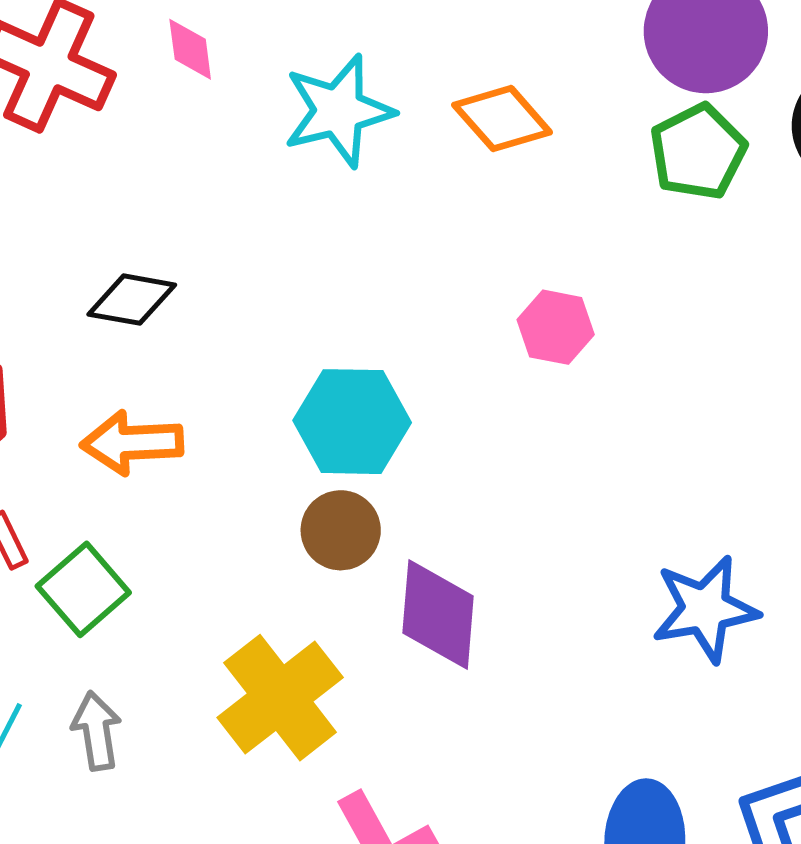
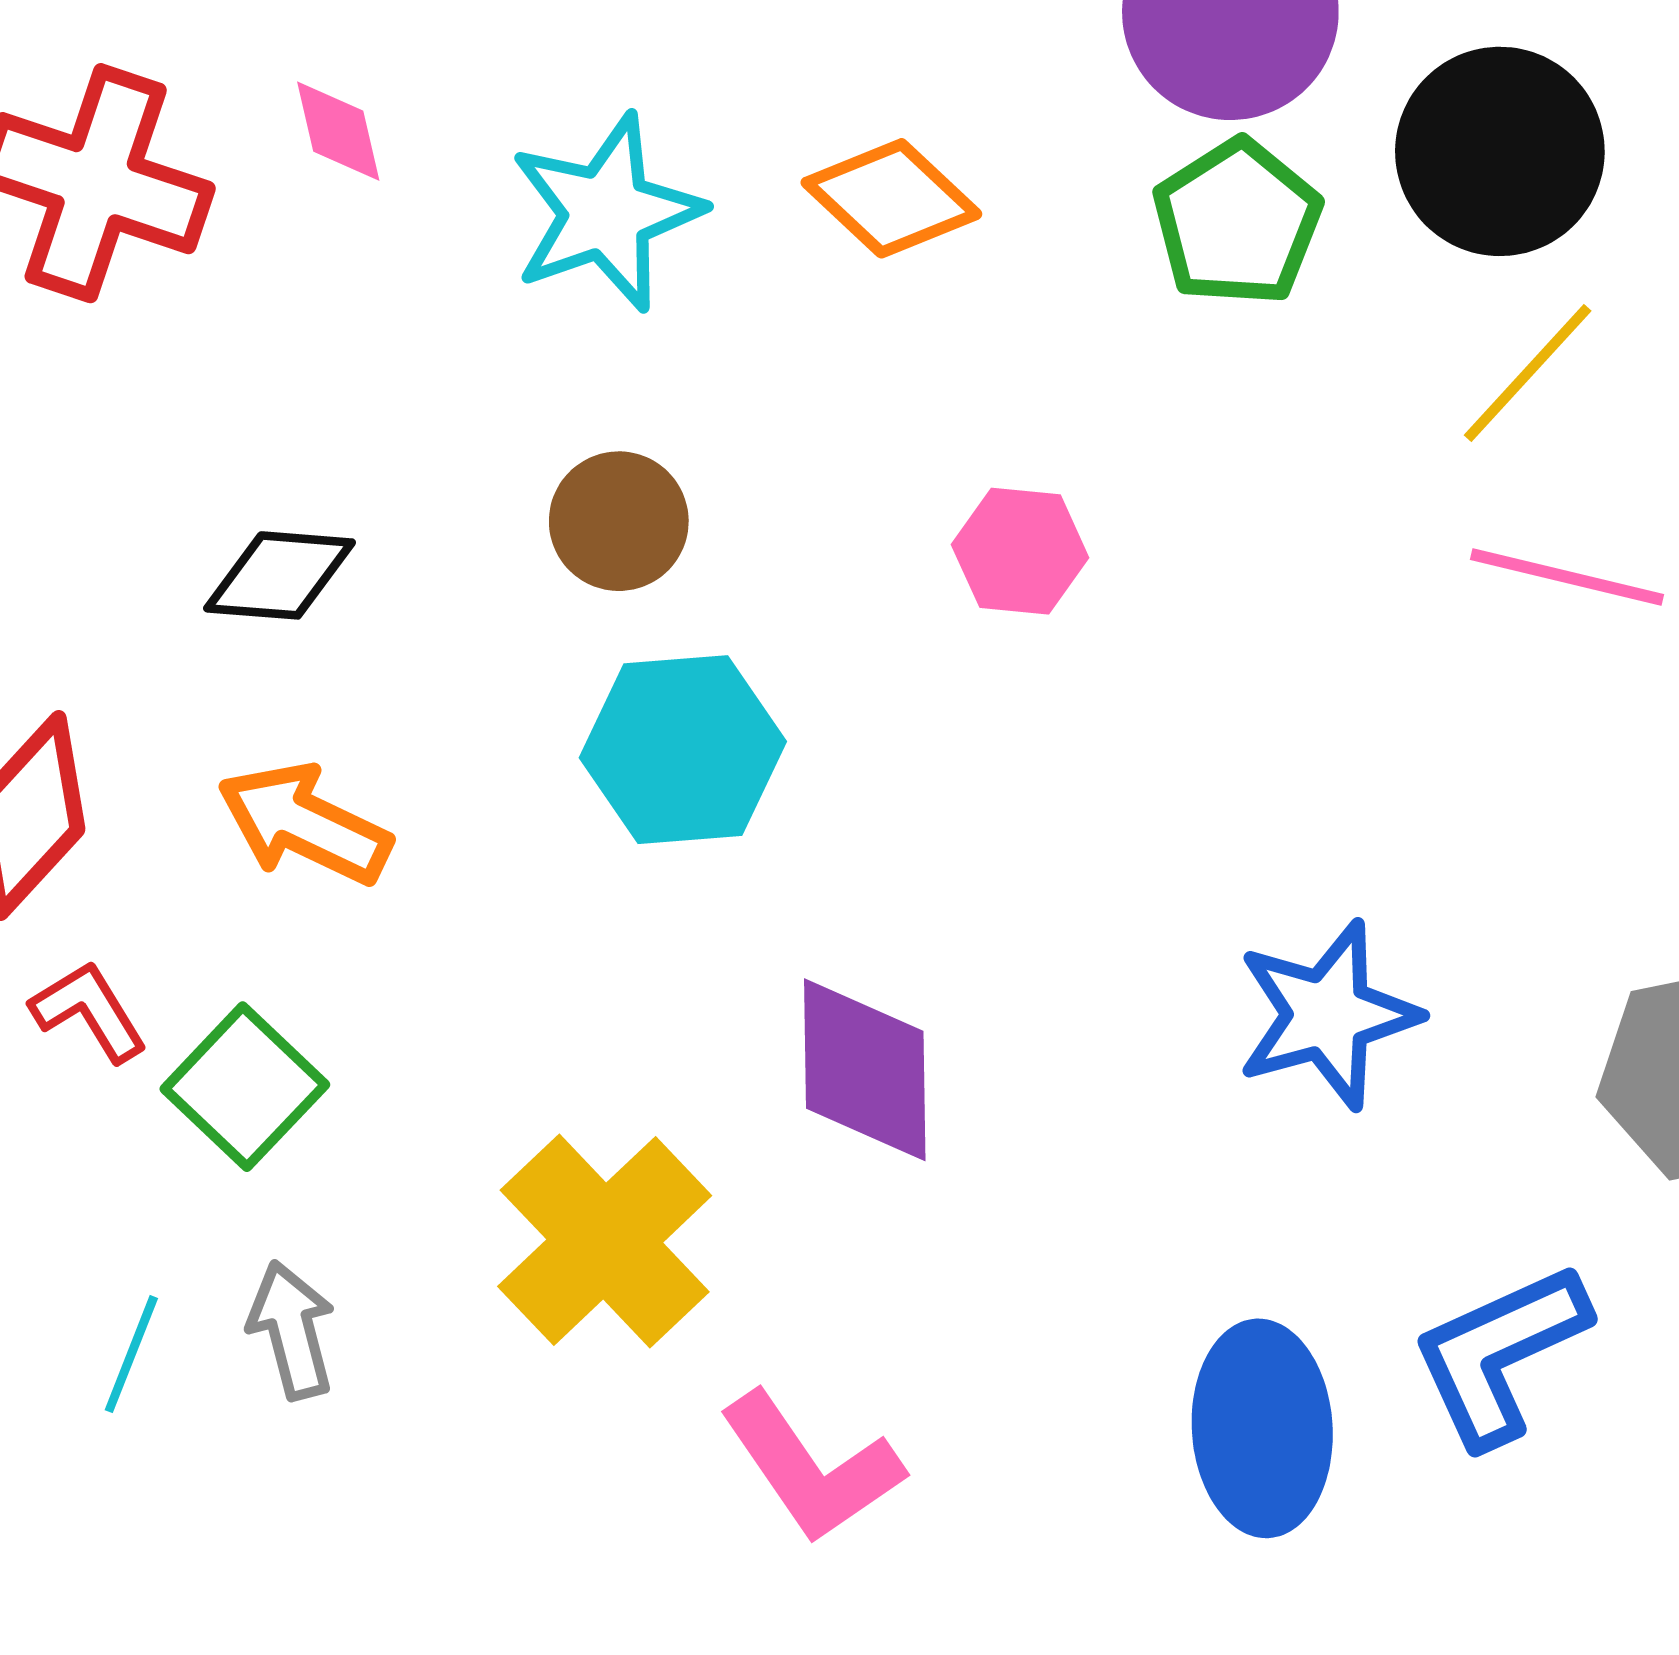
orange arrow: (132, 443) -> (304, 824), turned 34
brown circle: (341, 530) -> (619, 521), moved

